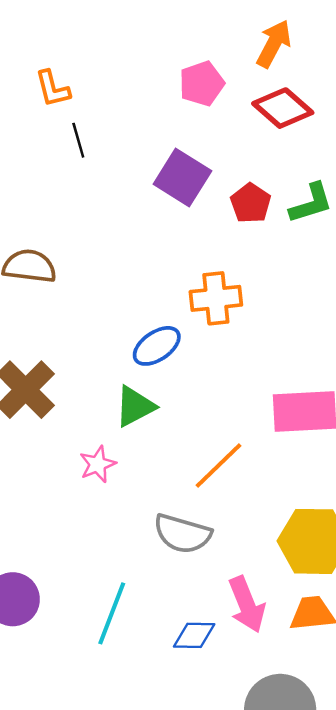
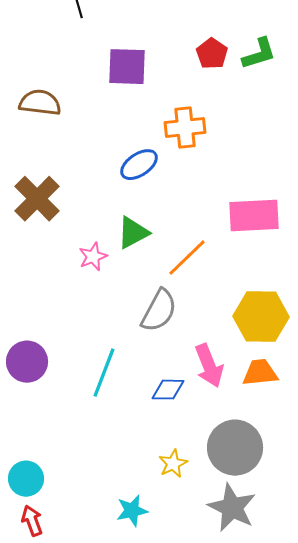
purple square: (182, 177) -> (127, 67), moved, turned -30
green triangle: (135, 406) -> (133, 233), moved
gray semicircle: (182, 534) -> (159, 311), turned -78

